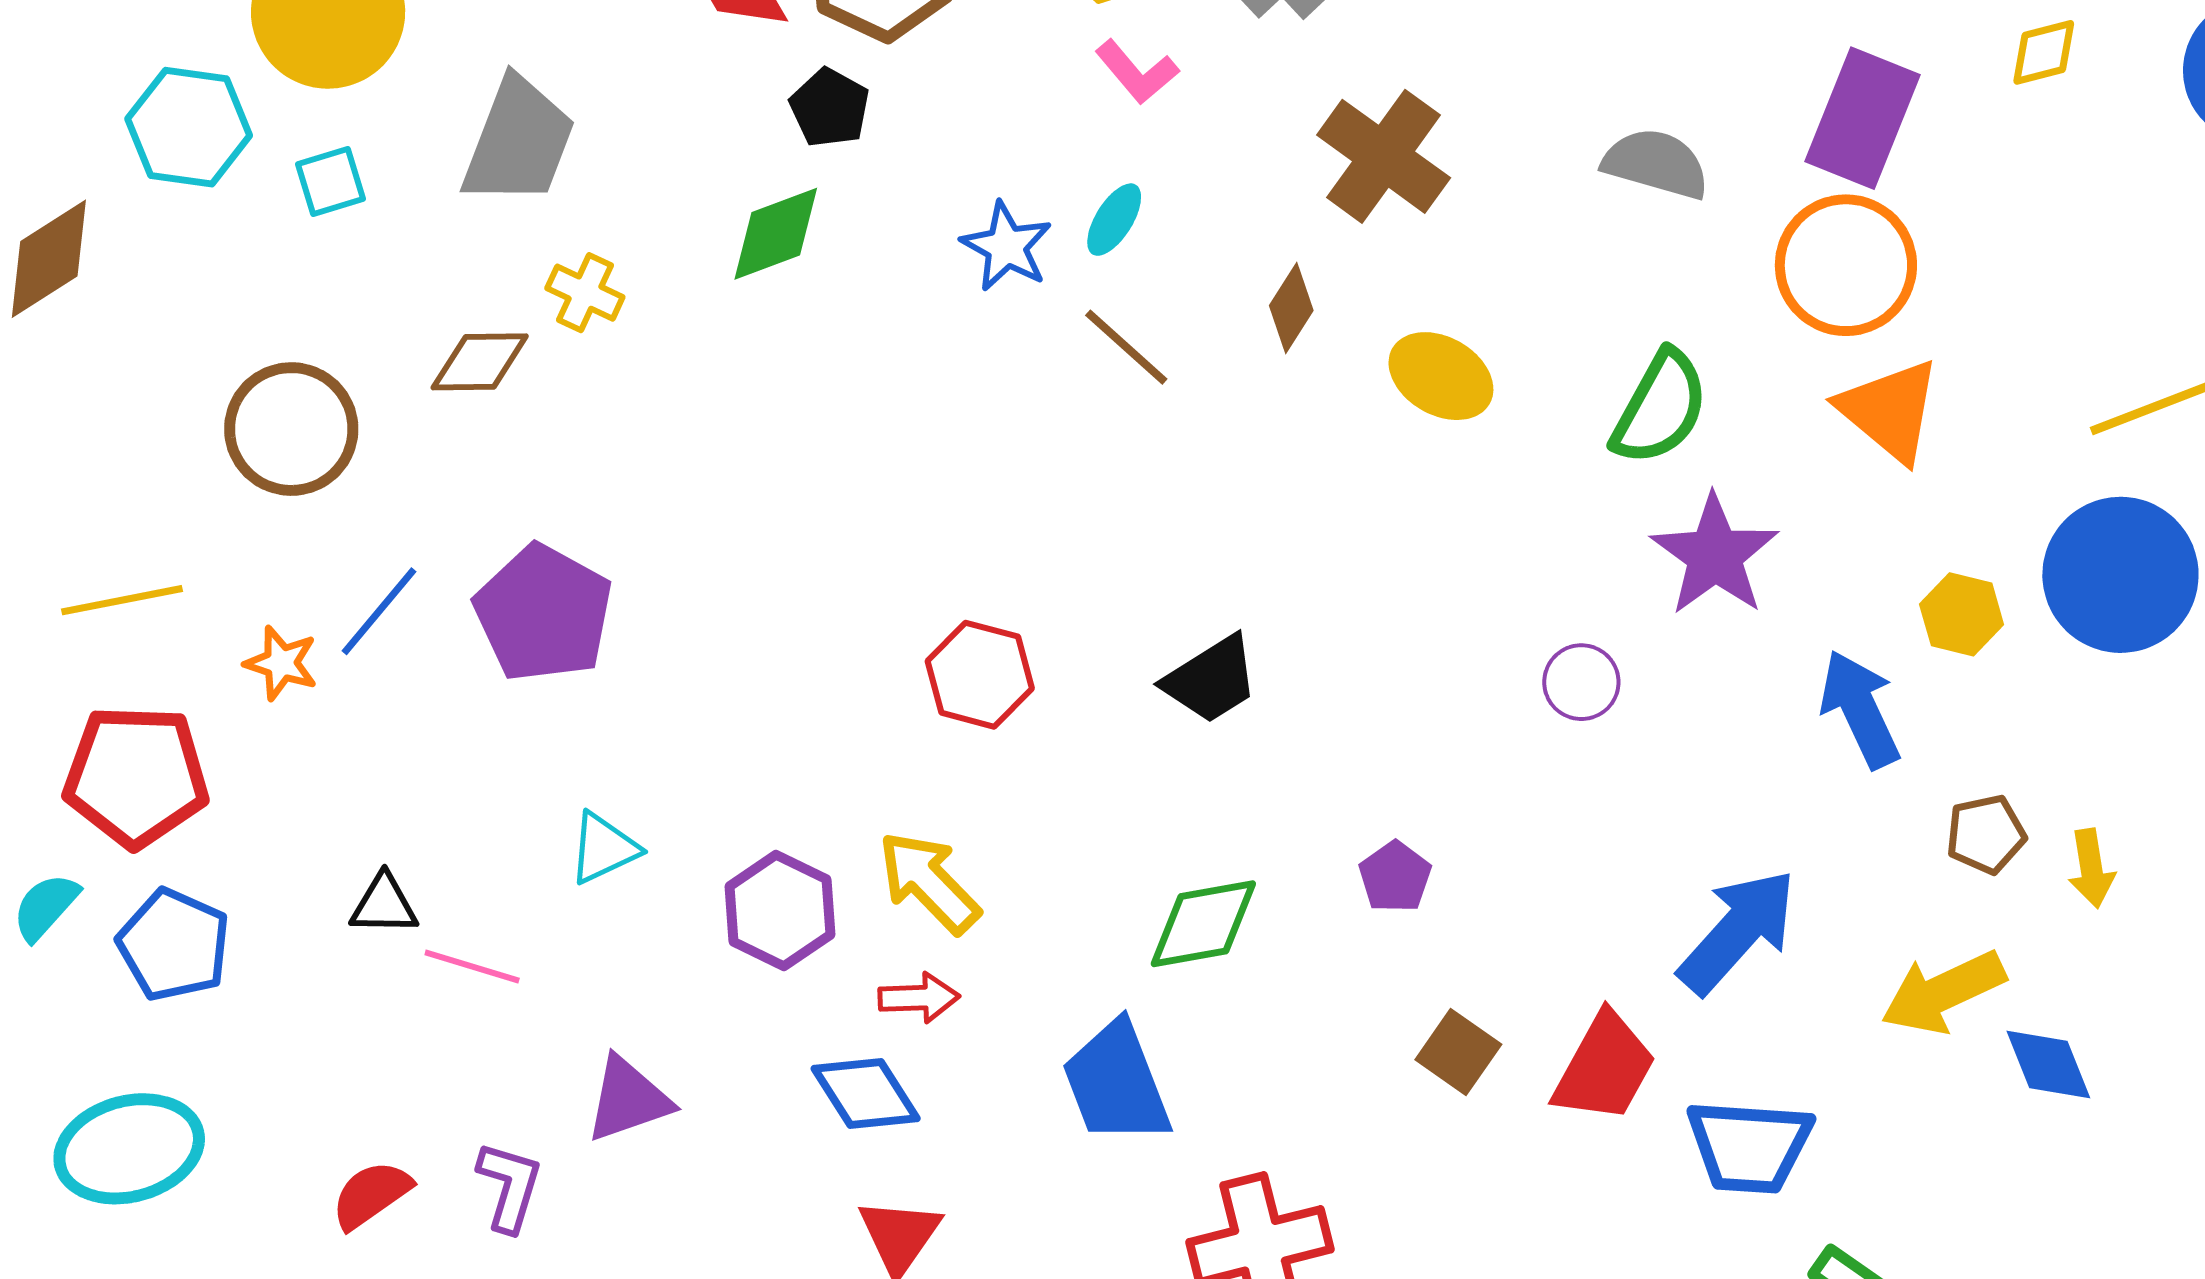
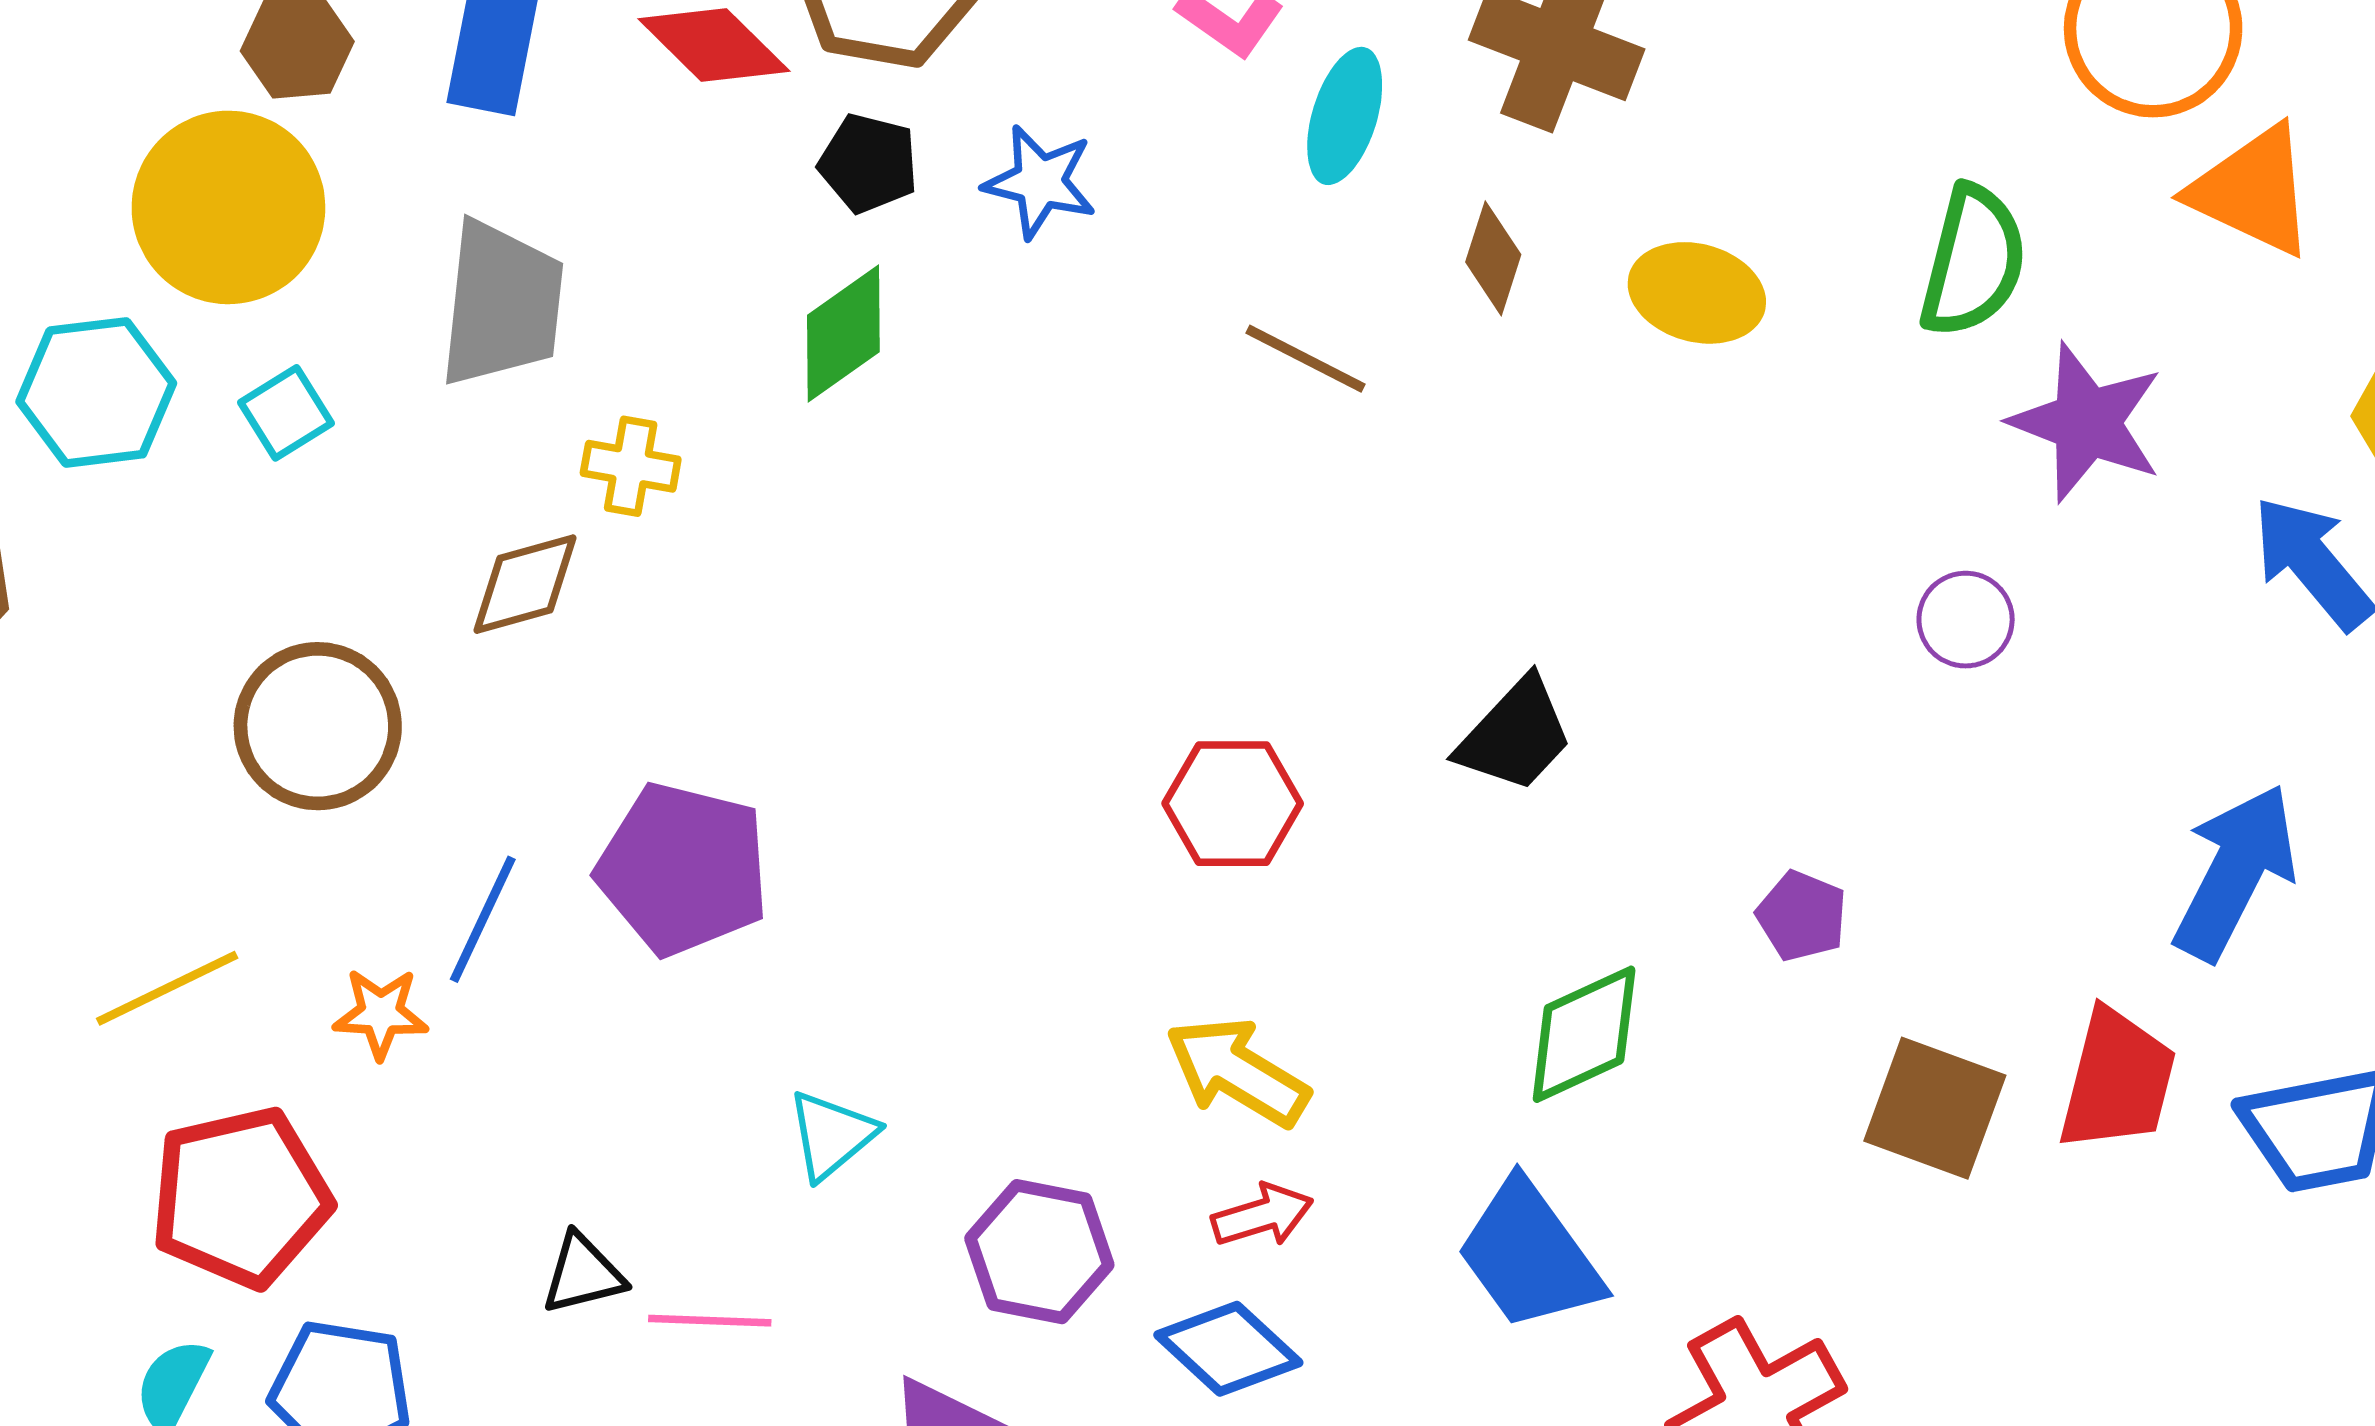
cyan ellipse: (1114, 220) -> (1345, 116), moved, size x1.4
blue star: (1006, 246) -> (1040, 182), moved
purple hexagon: (780, 911) -> (1039, 1252), moved
brown square: (1458, 1052) -> (1935, 1108), size x1.4

